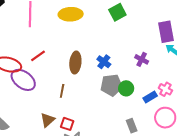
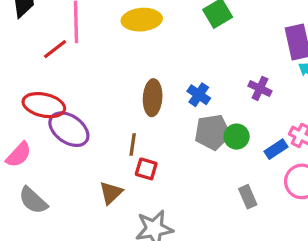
red line: (38, 56) -> (55, 49), moved
red square: (67, 124) -> (146, 169), moved

